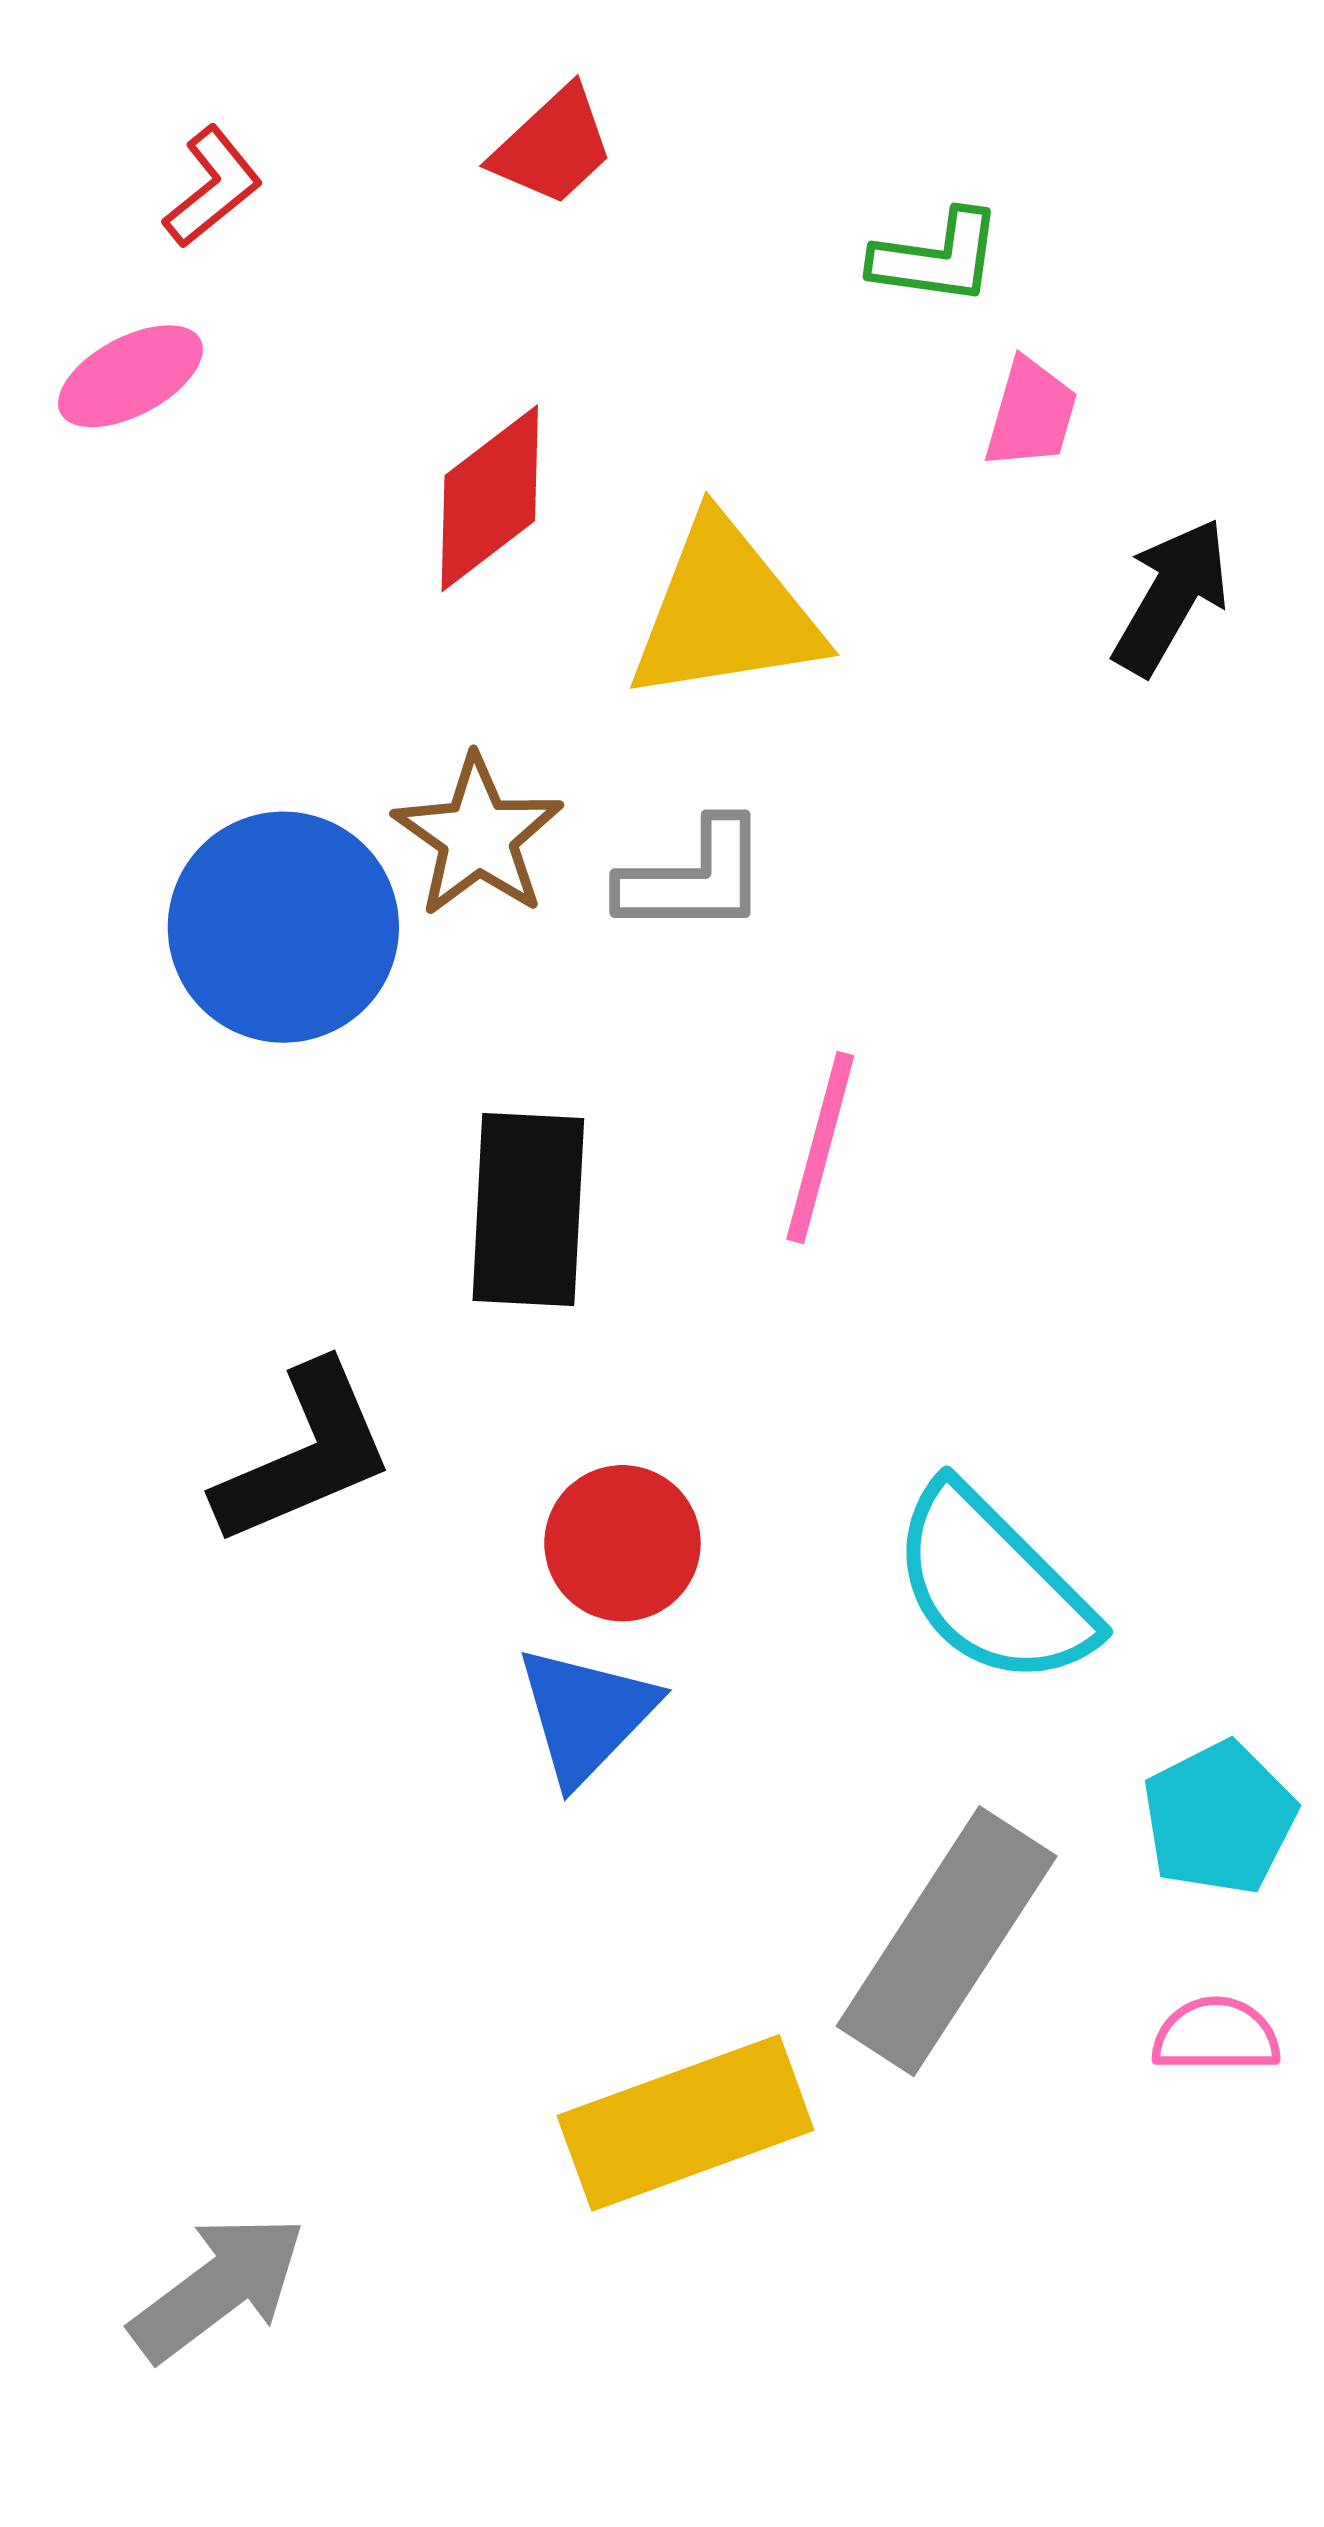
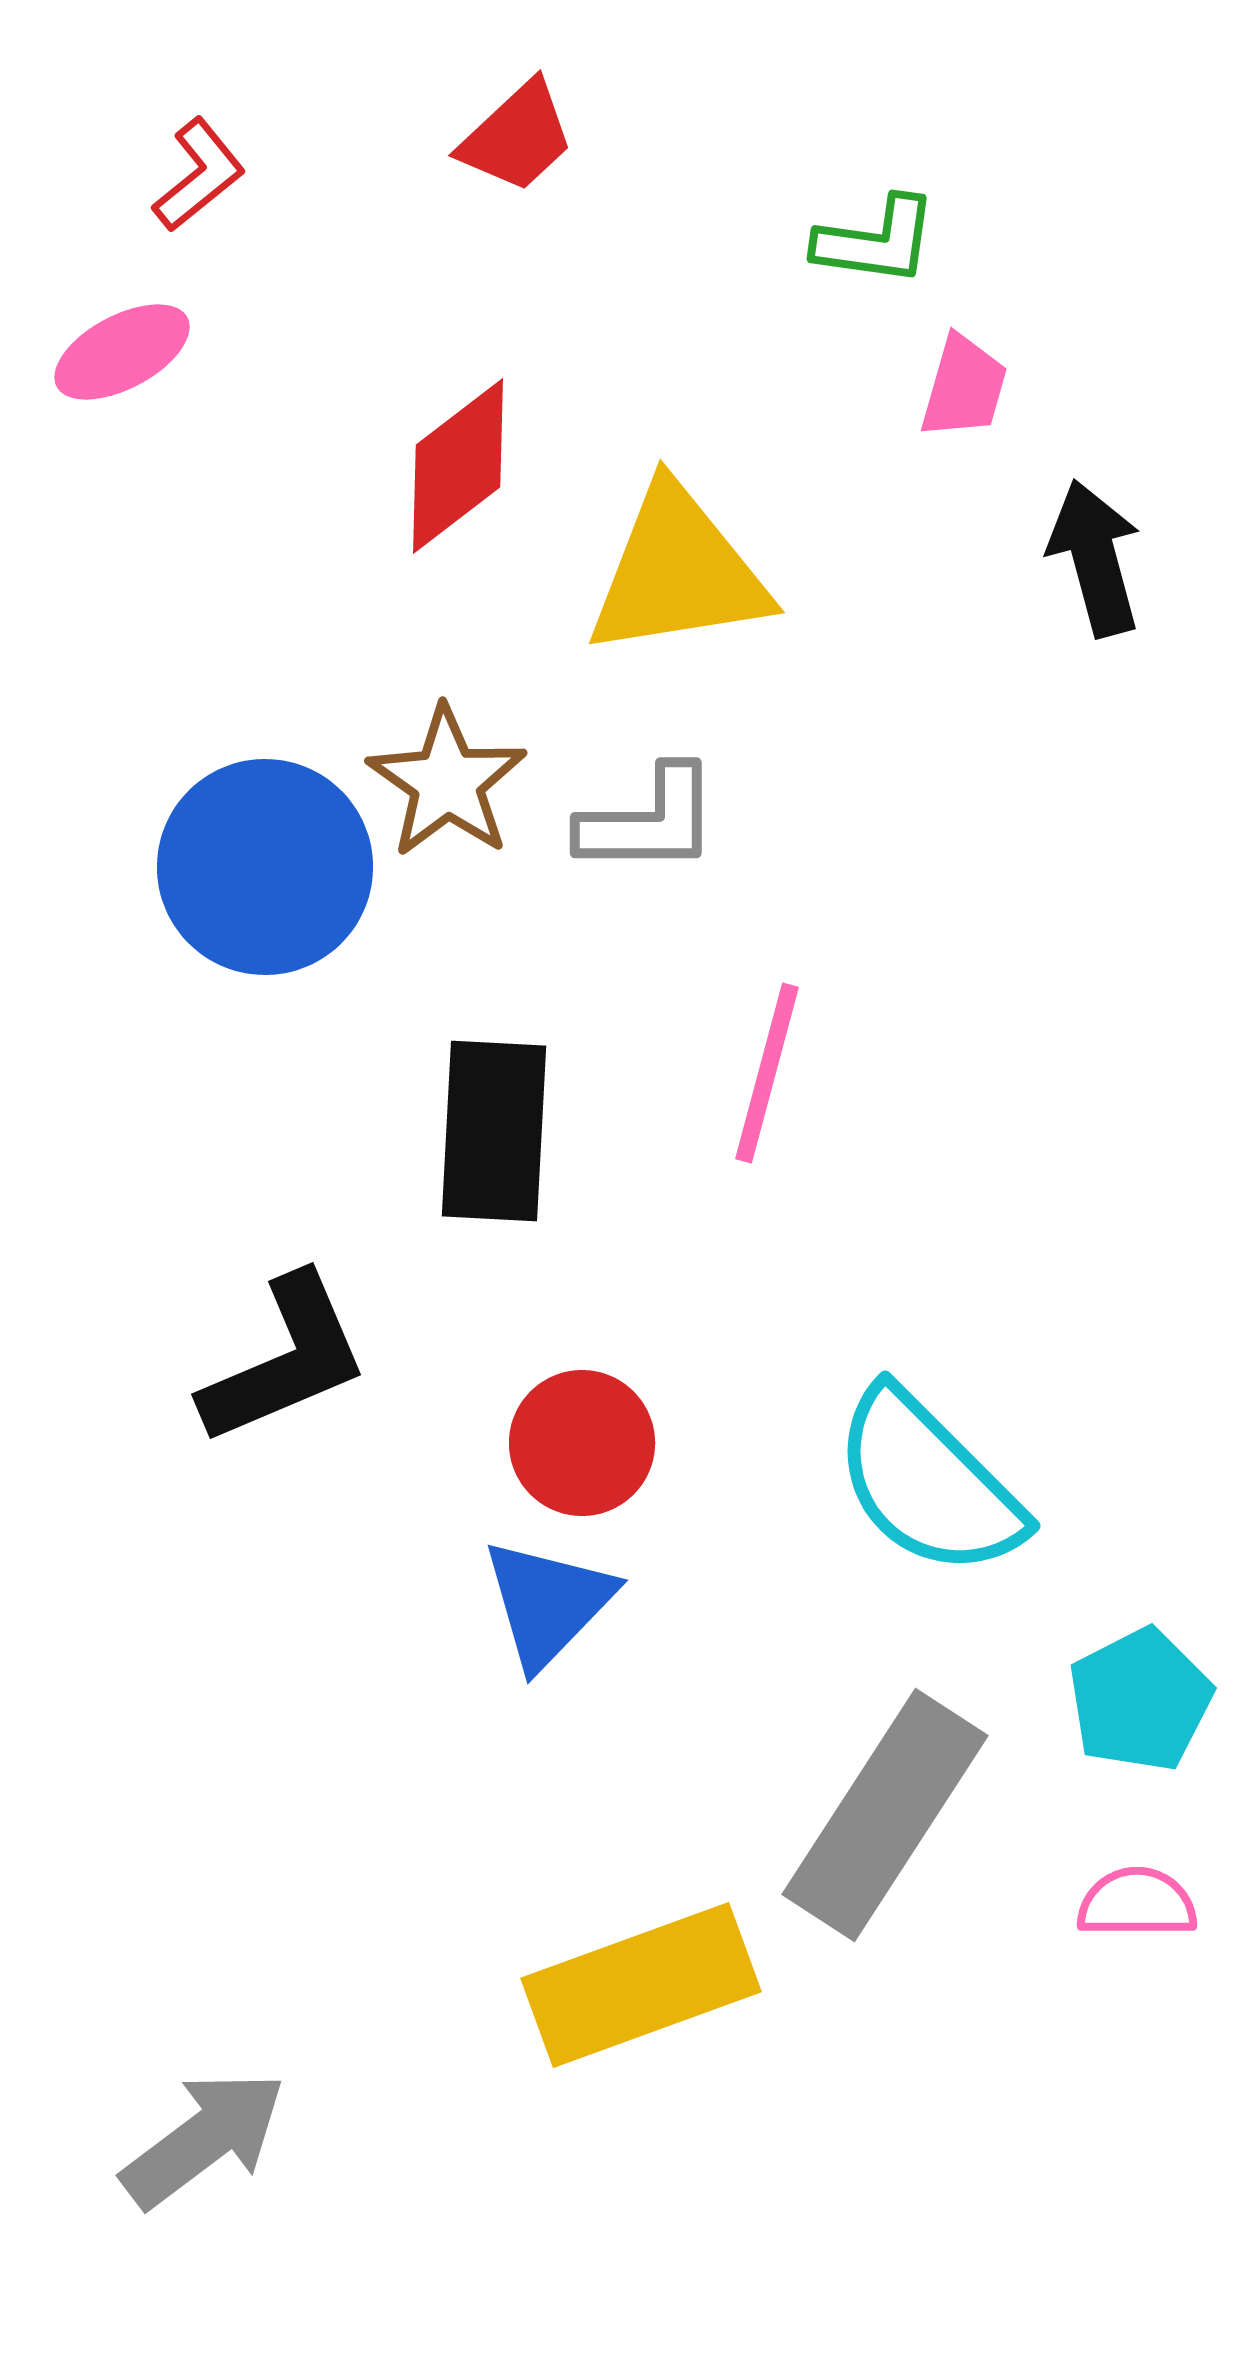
black arrow: (1171, 597) -> (1095, 558), turned -45

